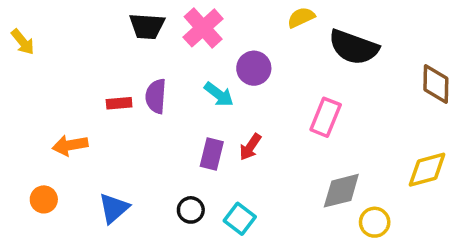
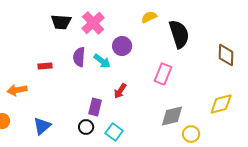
black semicircle: (354, 47) -> (179, 34), turned -128
purple semicircle: (156, 96) -> (79, 57), moved
purple rectangle: (212, 154) -> (95, 107), moved

